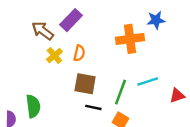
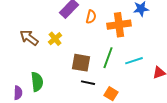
brown arrow: (43, 31) -> (29, 38), moved
orange semicircle: (79, 53) -> (91, 17), moved
green line: (121, 92) -> (108, 58), moved

